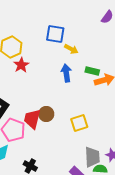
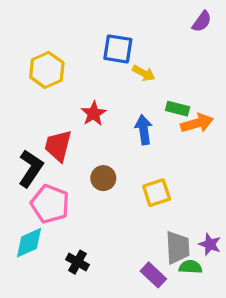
red star: (21, 65) -> (94, 114), moved
blue arrow: (66, 73) -> (144, 130), moved
red trapezoid: (32, 119) -> (58, 146), moved

